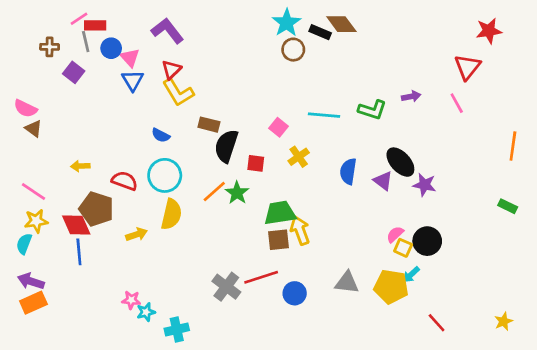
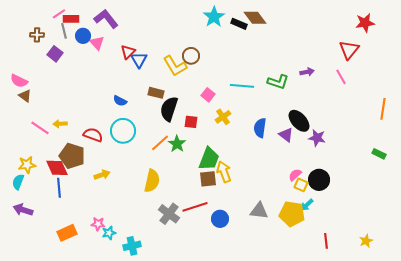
purple L-shape: (167, 31) -> (106, 19), moved
brown circle: (293, 50) -> (191, 56), moved
blue triangle: (133, 80) -> (139, 60), moved
yellow L-shape: (178, 92) -> (175, 66), moved
pink line: (33, 192) -> (40, 128), moved
green trapezoid: (280, 213) -> (209, 159), turned 120
yellow semicircle: (171, 214) -> (152, 181), moved
orange rectangle: (33, 303) -> (67, 233), moved
yellow star: (504, 321) -> (366, 241), moved
red line: (437, 323) -> (326, 241), turned 35

